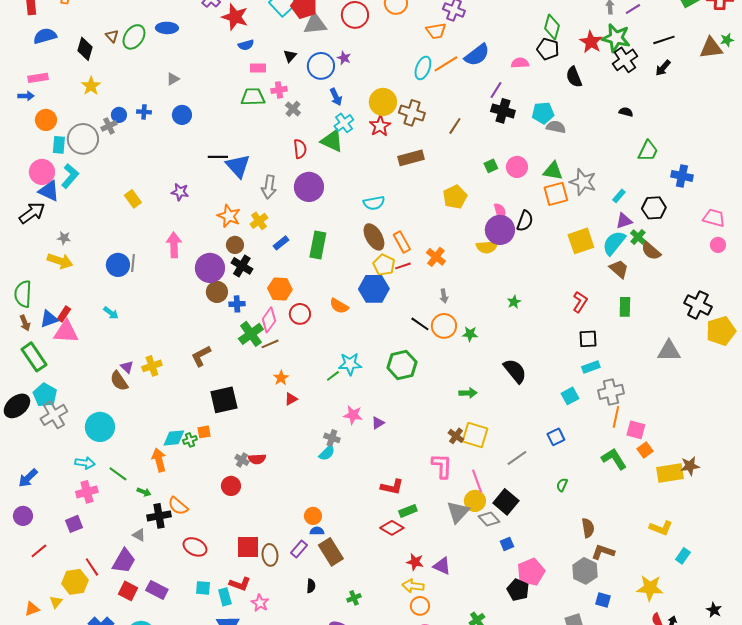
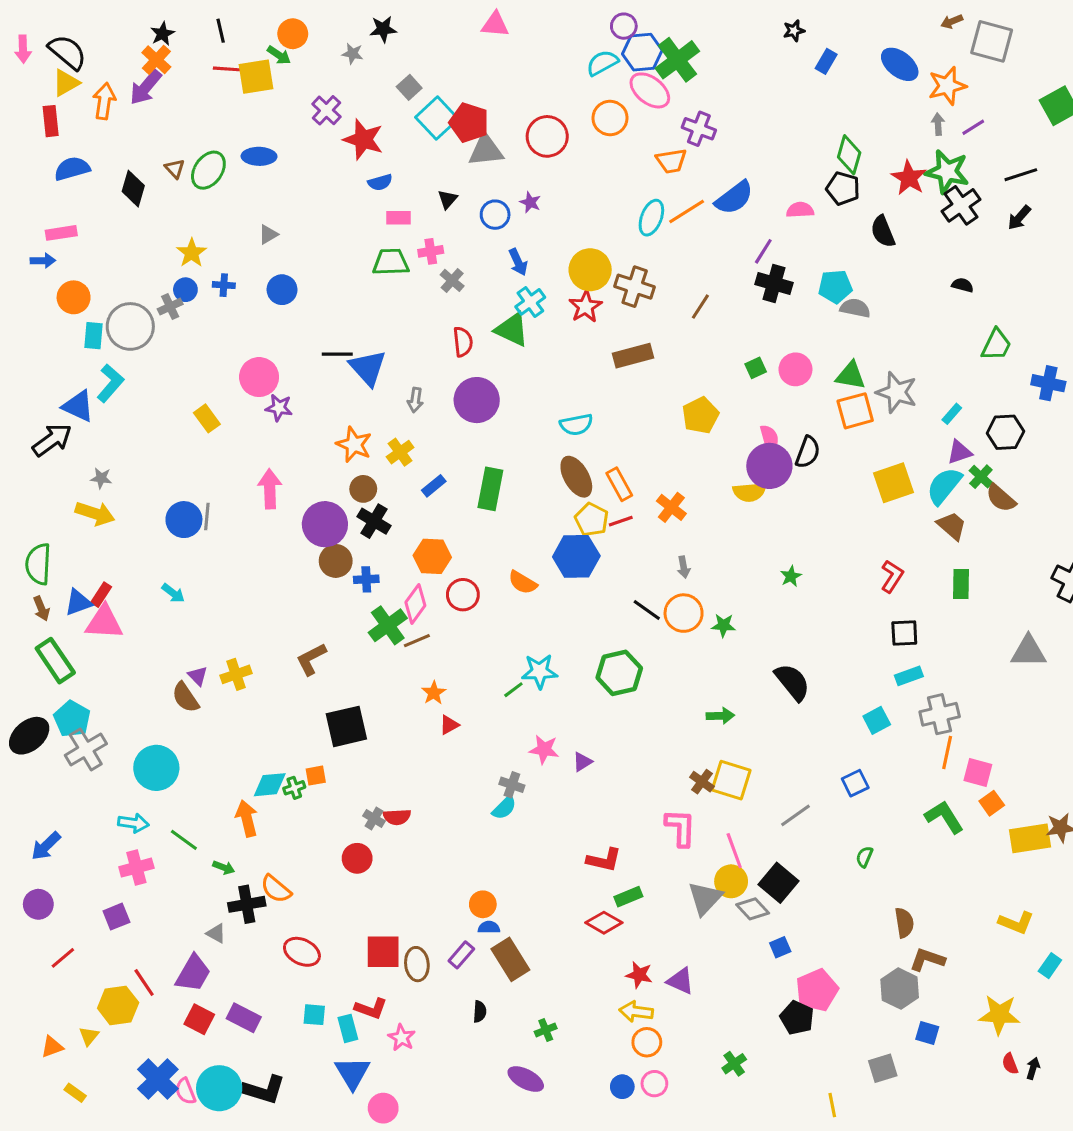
blue circle: (321, 66) -> (495, 215), size x0.7
yellow star: (91, 86) -> (192, 253), moved
pink circle: (42, 172) -> (259, 377), moved
gray arrow: (269, 187) -> (415, 400), size x0.7

